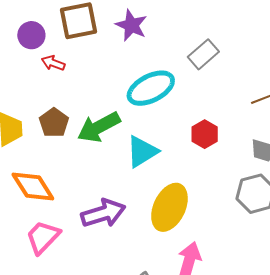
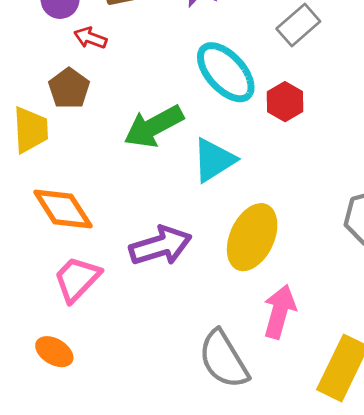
cyan ellipse: (151, 88) -> (226, 72), turned 75
brown pentagon: (54, 123) -> (69, 88), moved
red hexagon: (205, 134) -> (285, 102), moved

